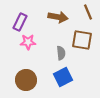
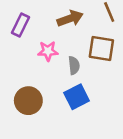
brown arrow: (58, 17) -> (70, 18), turned -30
pink star: (28, 42) -> (48, 51), moved

